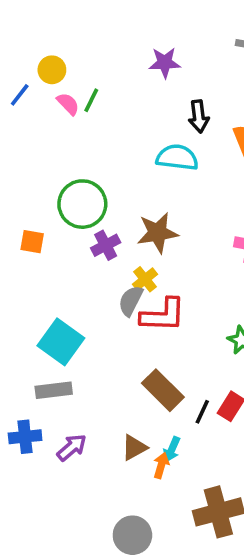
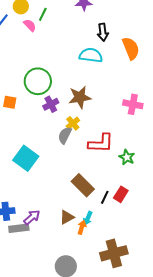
green line: (91, 100) -> (43, 14), moved
red L-shape: (163, 315) -> (101, 143), moved
gray rectangle: (54, 390) -> (19, 228), moved

